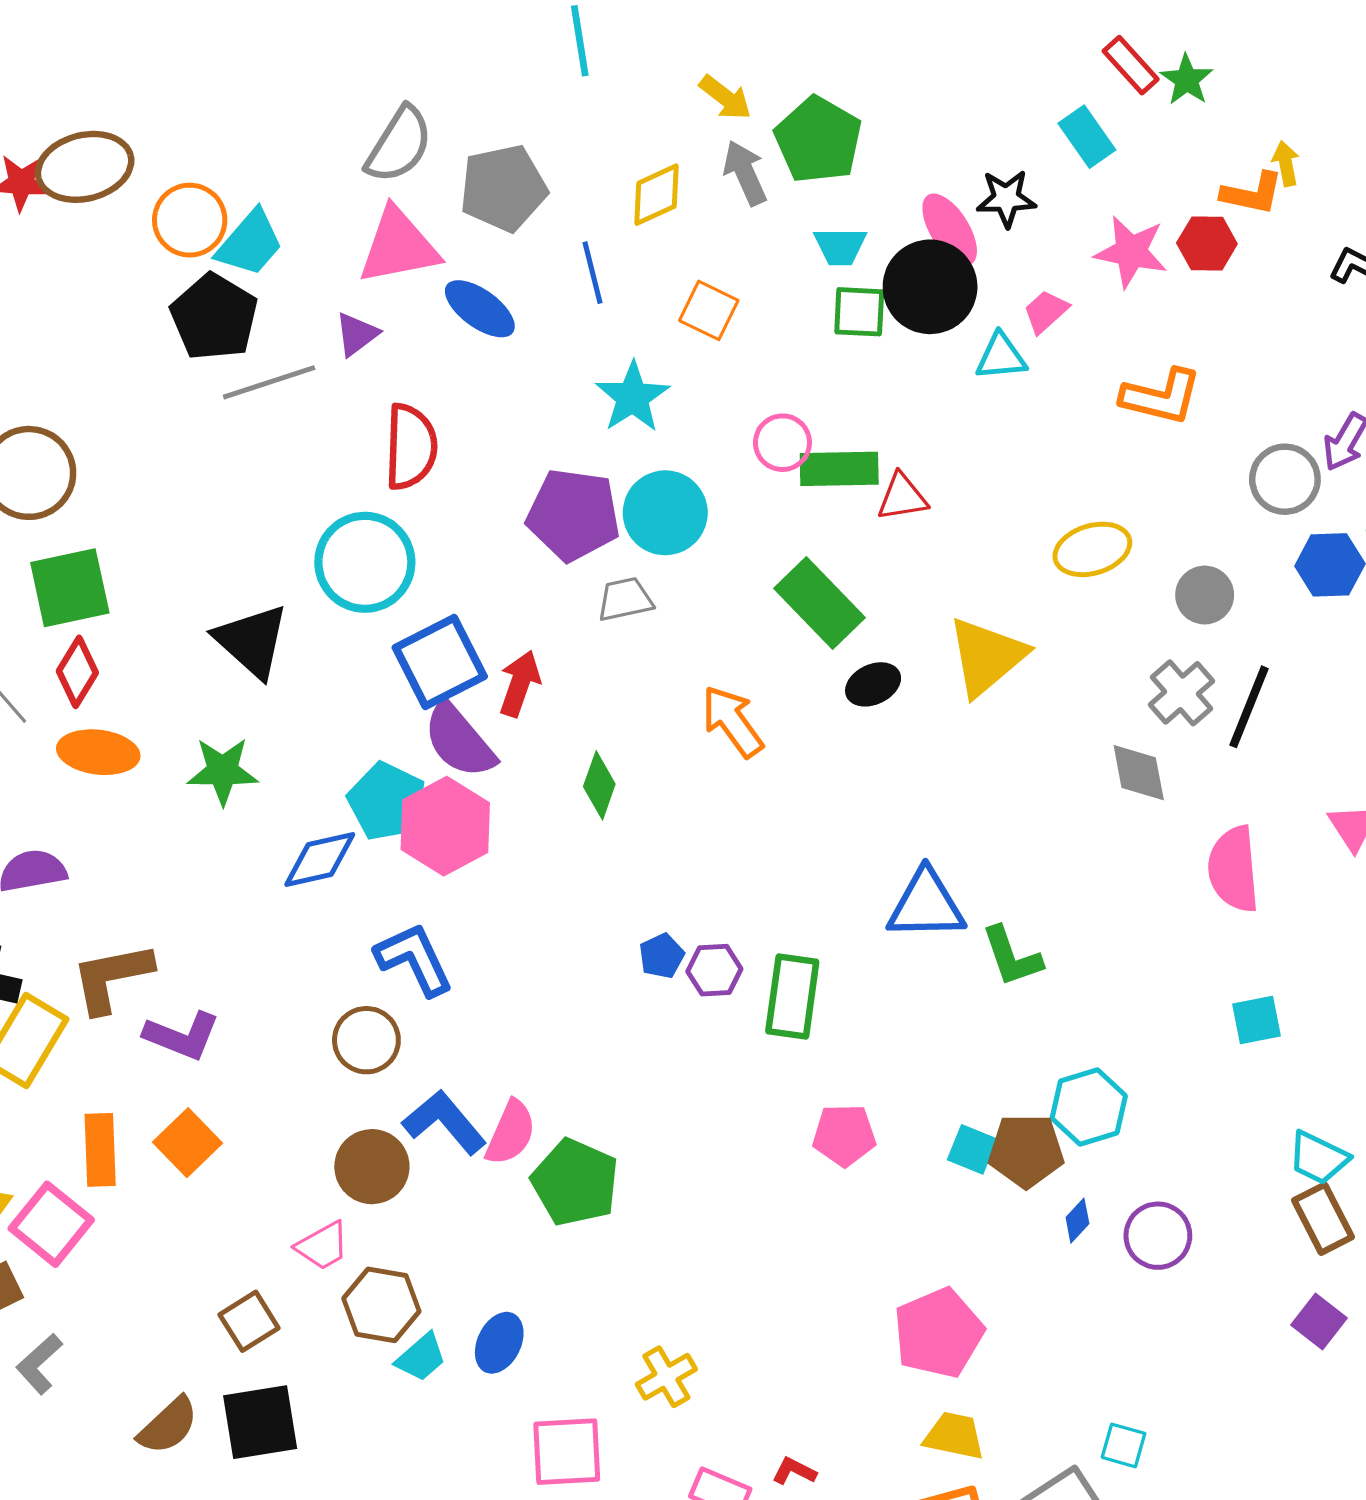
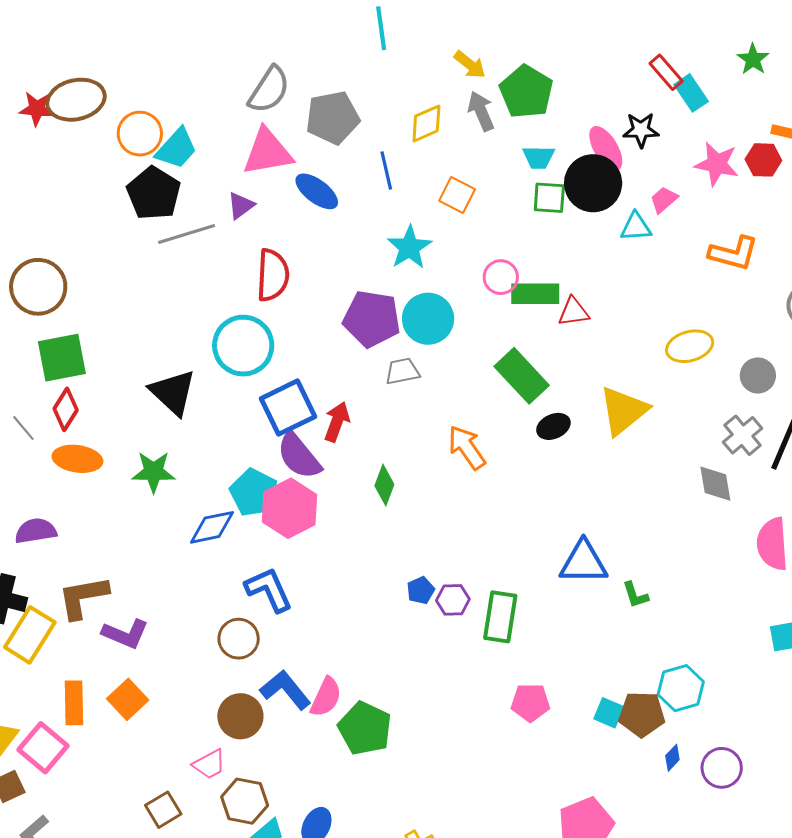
red rectangle: (1131, 65) -> (666, 72), moved
green L-shape: (1012, 956) -> (635, 595), size x0.7

